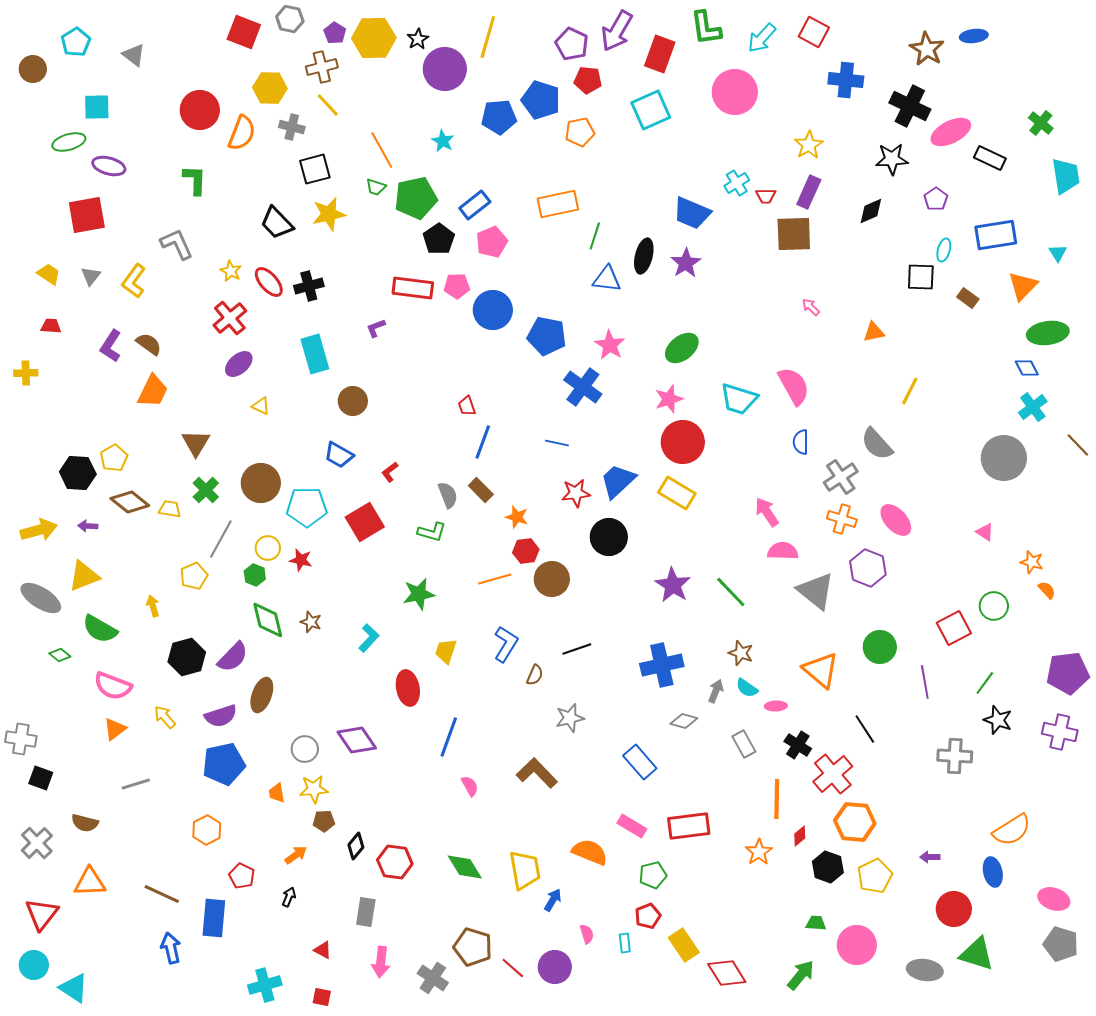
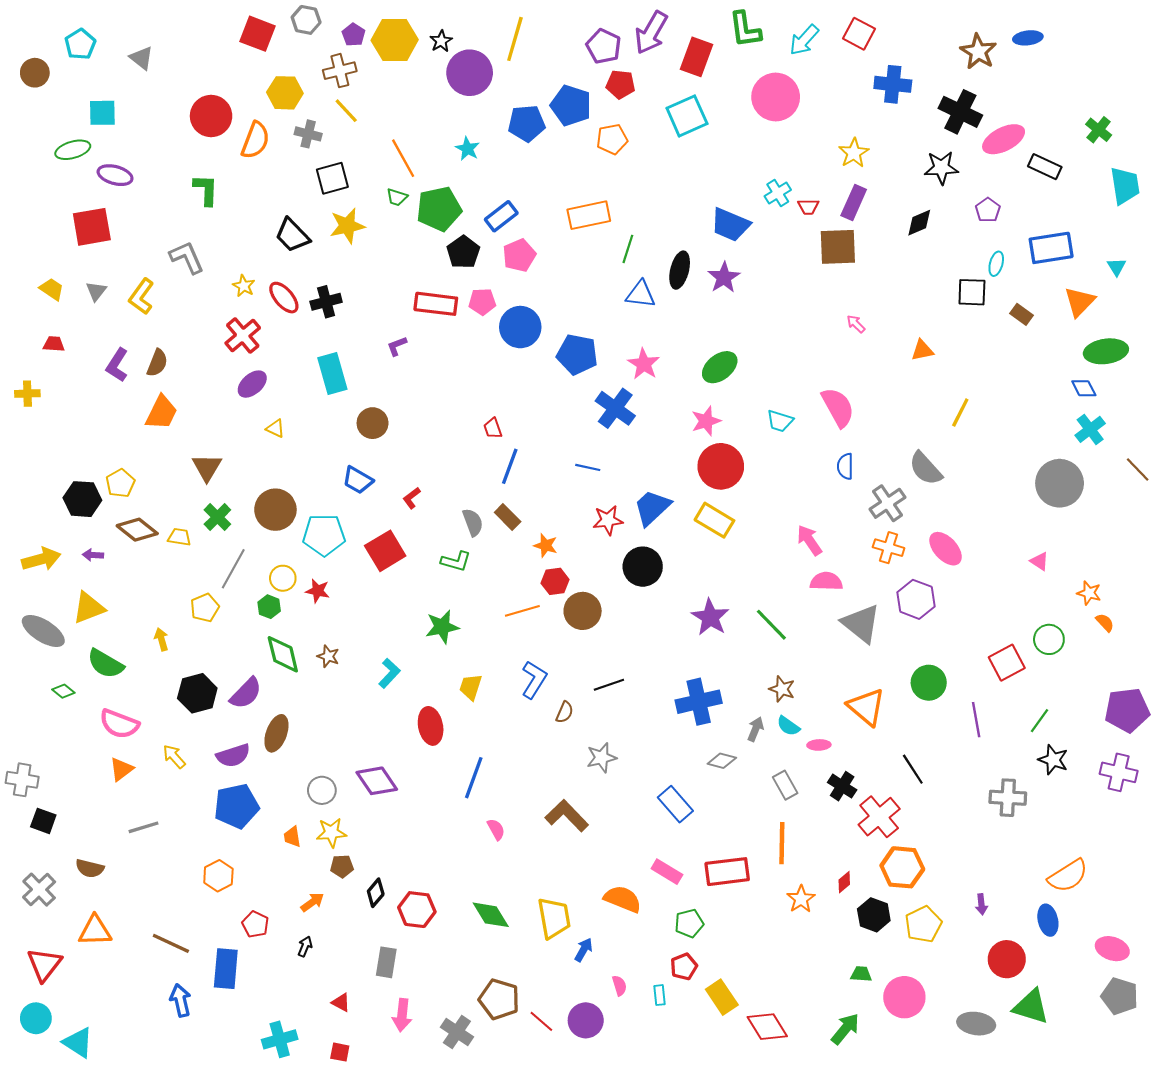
brown semicircle: (149, 344) -> (157, 363), turned 76
cyan trapezoid: (739, 399) -> (780, 421), size x0.7
orange line: (777, 799) -> (782, 843), moved
purple arrow: (930, 857) -> (981, 904), turned -96

